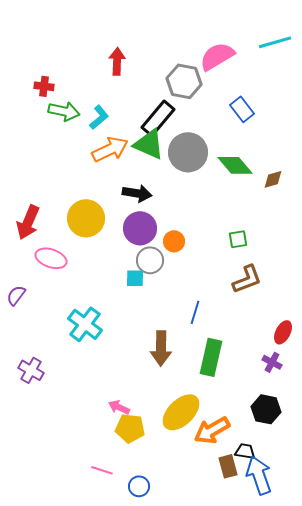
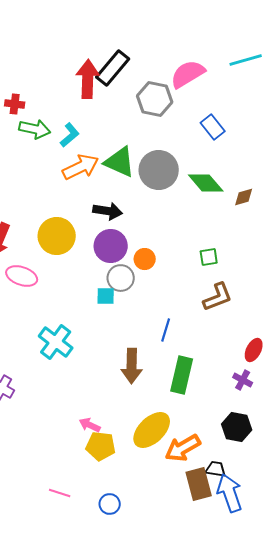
red arrow: (117, 61) -> (88, 79), size x1.4
black rectangle: (158, 118) -> (113, 68), moved
brown rectangle: (228, 466) -> (199, 484), size x1.4
pink line: (102, 470) -> (60, 493), moved

